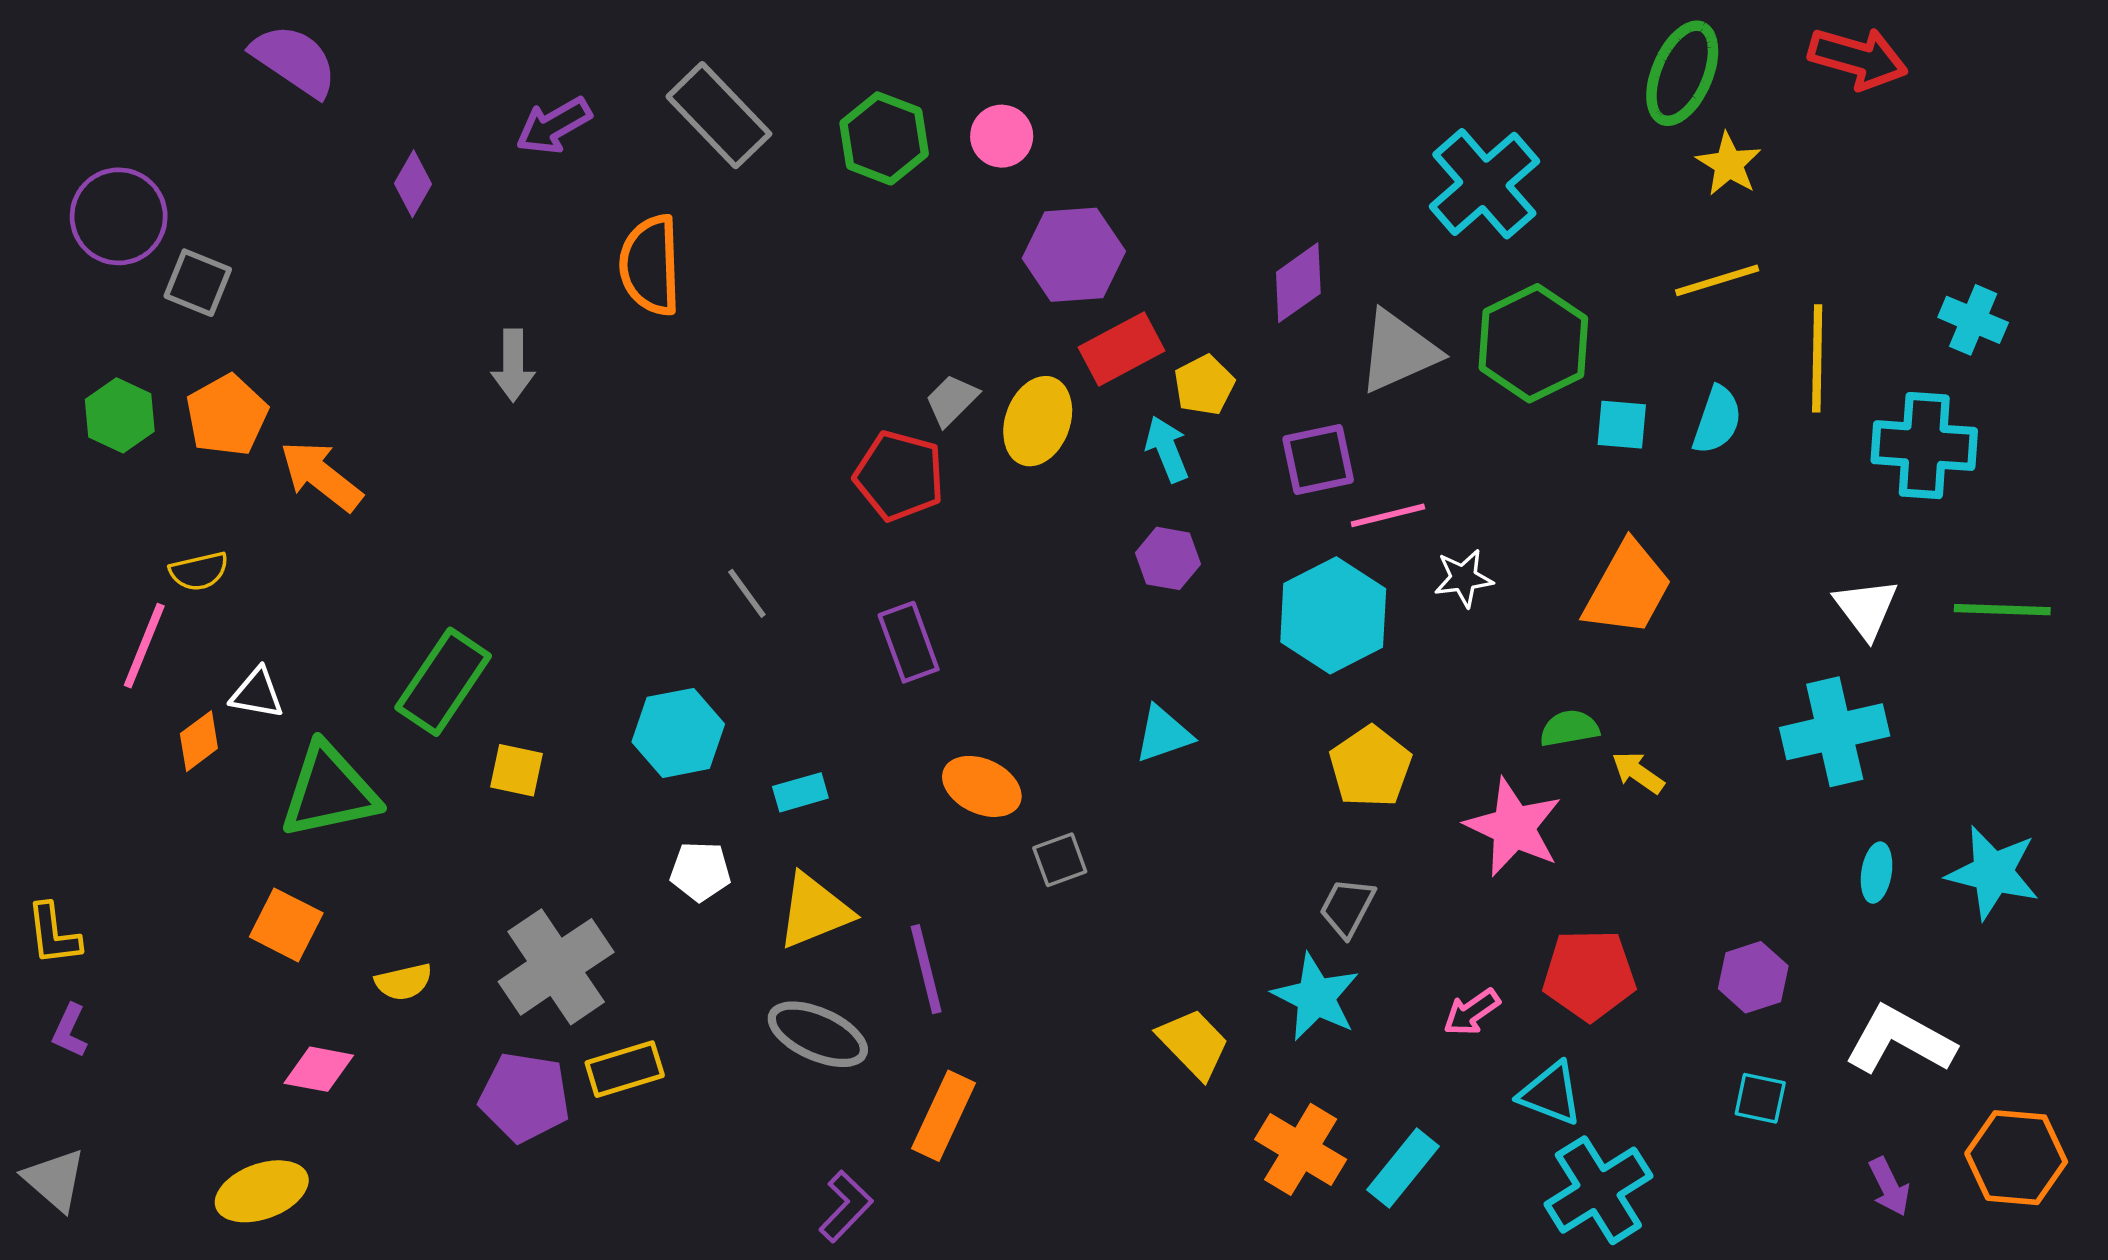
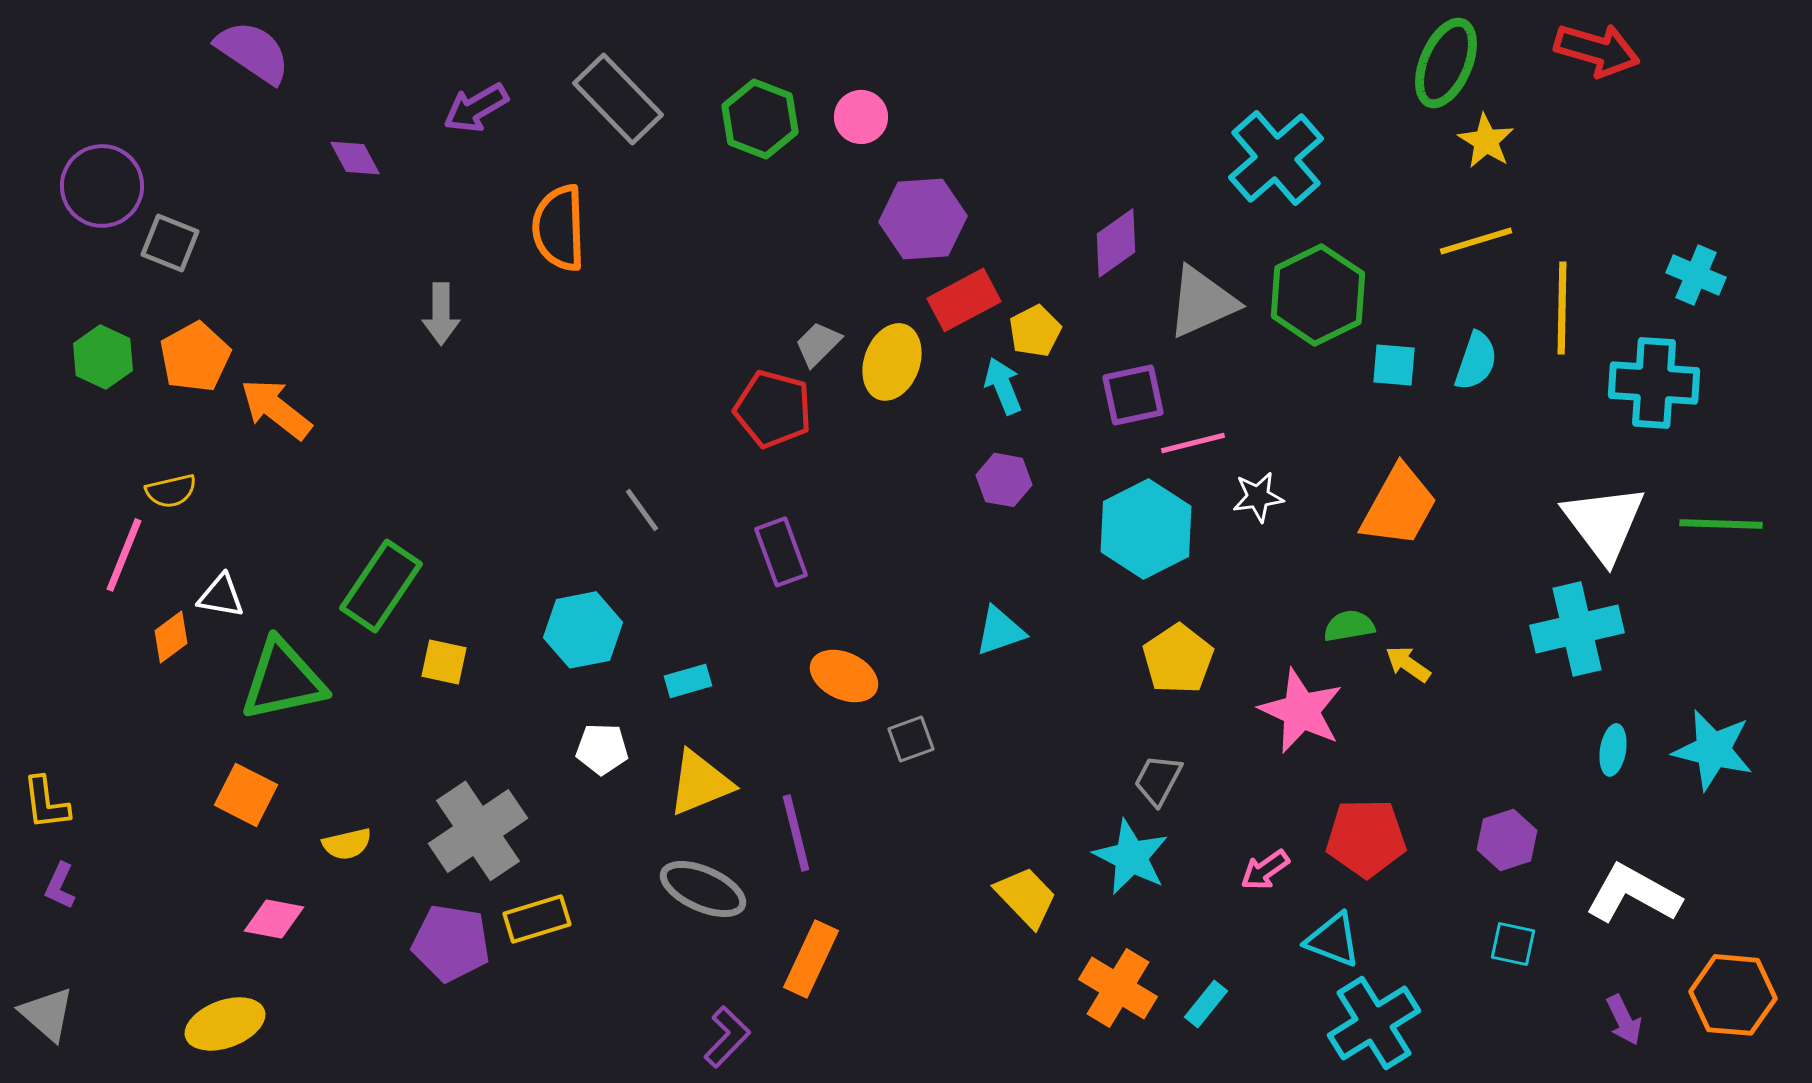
purple diamond: (413, 184) -> (355, 158), turned -58
white triangle: (1866, 608) -> (1604, 523), size x1.5
cyan rectangle: (1403, 1168) -> (1206, 1004), size x0.7

